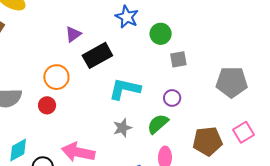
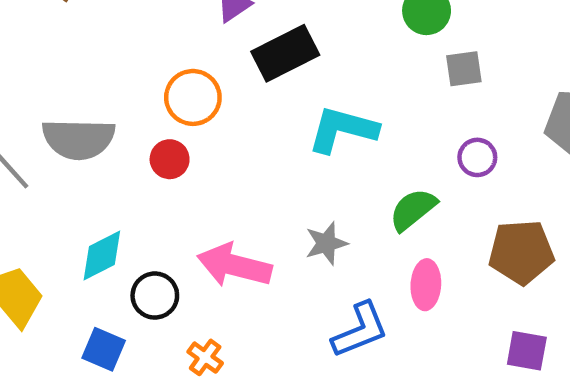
purple circle: (172, 98) -> (477, 157), moved
gray star: (122, 128) -> (326, 243), moved

